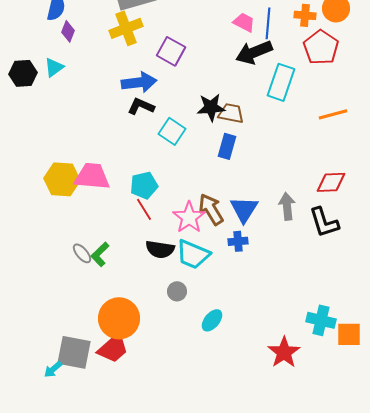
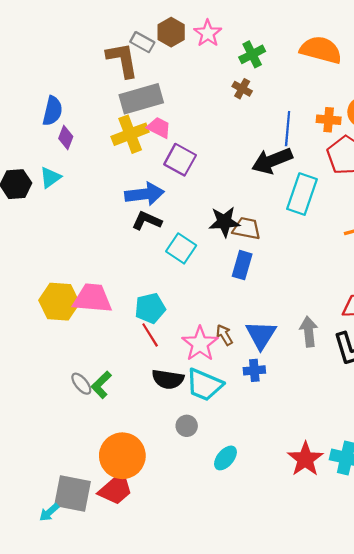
pink trapezoid: (244, 22) -> (159, 128), moved
brown arrow: (211, 209) -> (224, 335), size x0.6
red star: (284, 352) -> (305, 459), moved

